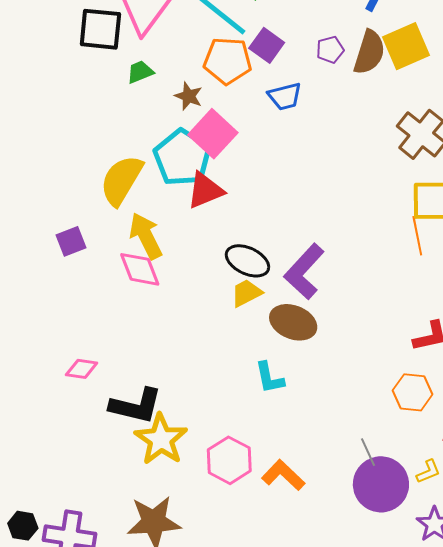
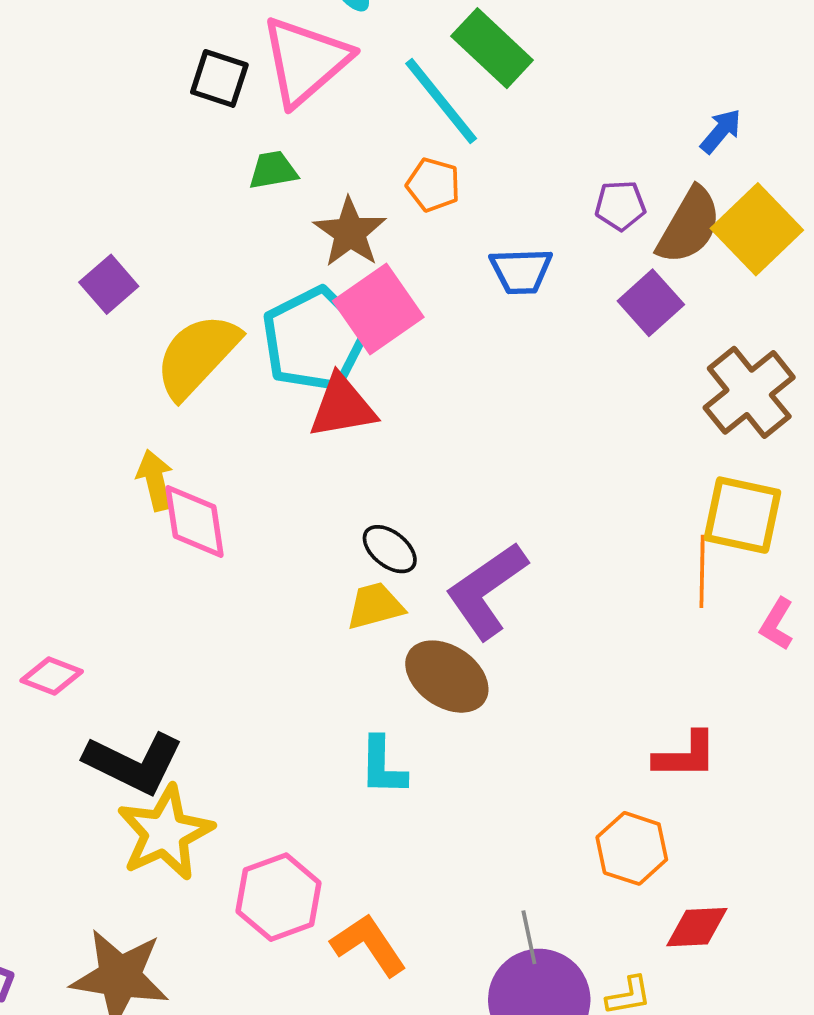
black square: (100, 29) -> (219, 78), size x0.7
purple square: (267, 45) -> (651, 303), moved
yellow square: (406, 46) -> (757, 229), turned -33
orange pentagon: (228, 61) -> (433, 185), size x0.6
brown star: (189, 96) -> (350, 232), size x1.4
yellow arrow: (146, 236) -> (155, 480), moved, size x0.7
purple square: (71, 241) -> (109, 284), moved, turned -32
black ellipse: (247, 261) -> (390, 549), size x0.7

